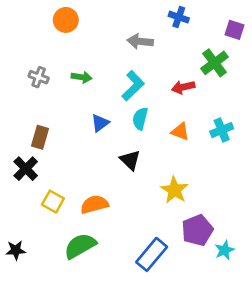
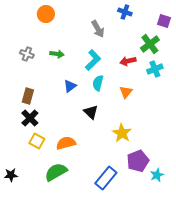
gray arrow: (140, 41) -> (98, 29), turned -126
cyan cross: (222, 130) -> (155, 69), moved
orange triangle: (180, 131) -> (126, 92), turned 48
black cross: (26, 169) -> (30, 118), moved

